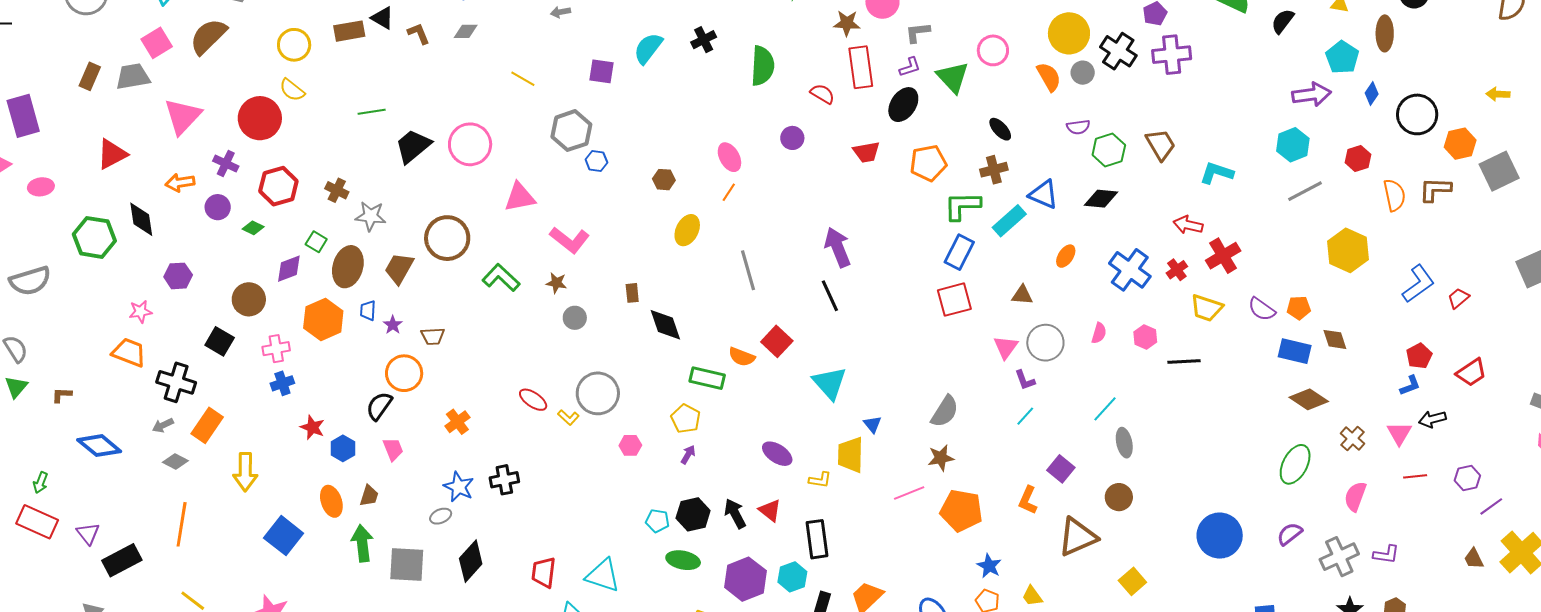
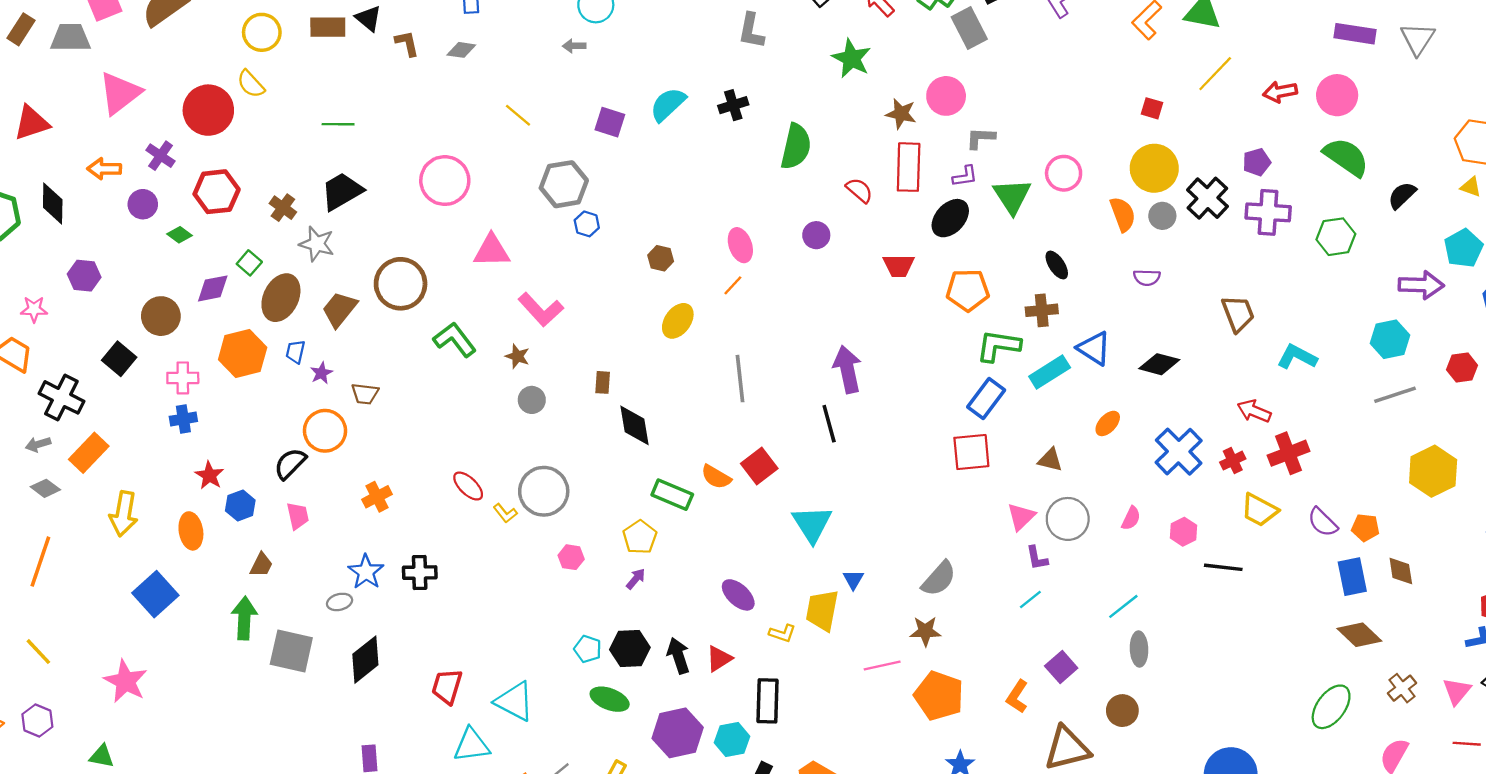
black trapezoid: (413, 146) -> (342, 191), moved
green hexagon: (1109, 150) -> (1336, 237), moved
blue rectangle: (1295, 351) -> (1352, 577), turned 56
orange ellipse: (331, 501) -> (191, 531), moved
red triangle: (770, 510) -> (719, 659), turned 40

